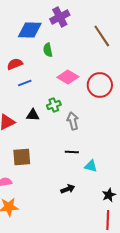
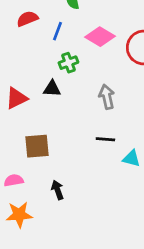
blue line: (25, 83) -> (58, 31), moved, turned -48
green cross: (54, 105) -> (68, 63), moved
black arrow: (68, 189) -> (58, 190), moved, turned -88

